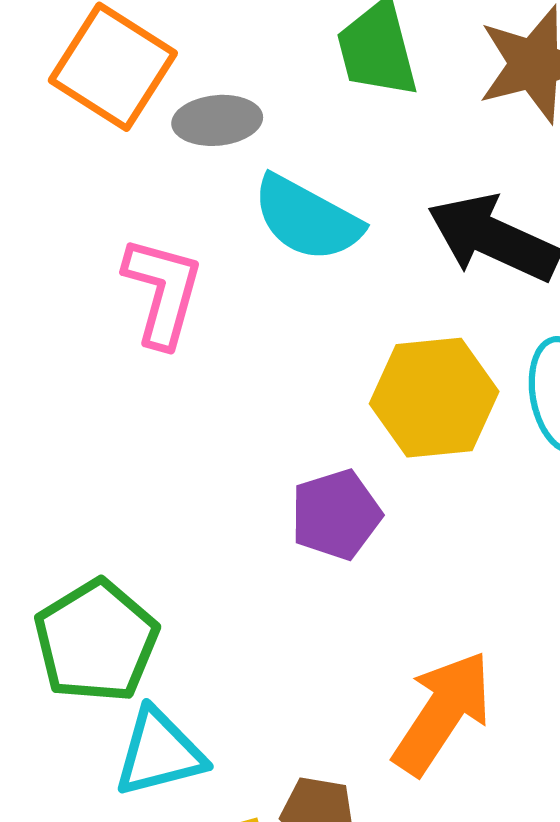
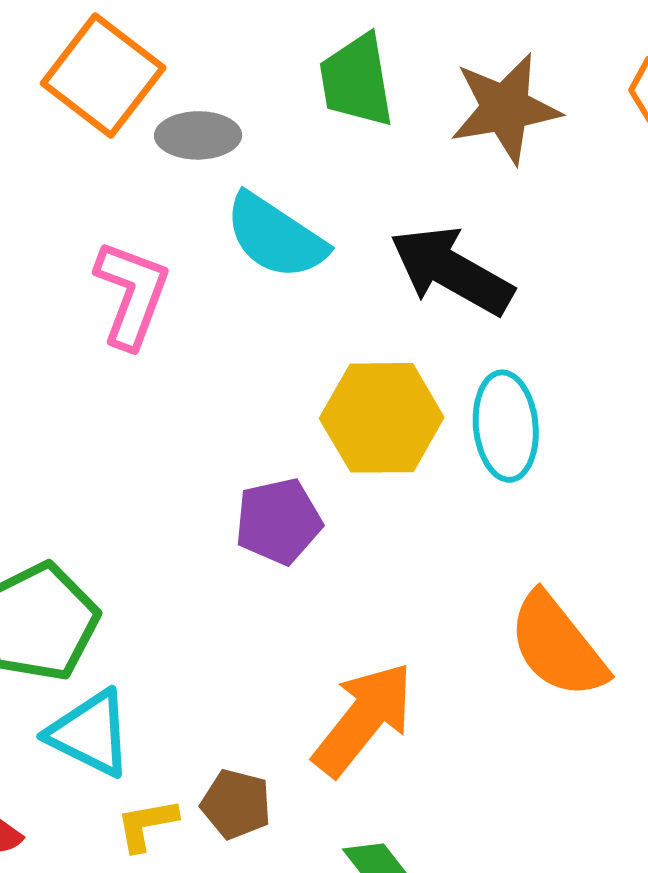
cyan triangle: (159, 753) -> (90, 733), turned 36

